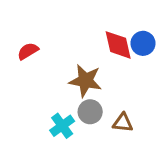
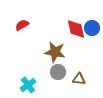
red semicircle: (28, 51) -> (22, 25), moved
cyan cross: (62, 126) -> (28, 85), moved

